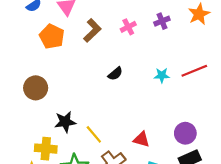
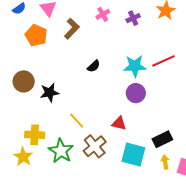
pink cross: (128, 27) -> (103, 14), moved
cyan star: (162, 75) -> (135, 66), size x1.6
black star: (65, 122) -> (50, 93), moved
purple circle: (185, 133) -> (136, 93), moved

